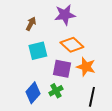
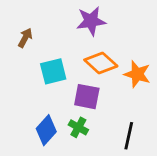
brown arrow: (31, 24) -> (25, 38), moved
orange star: (86, 67) -> (137, 74), moved
green cross: (56, 91) -> (78, 127), turned -32

